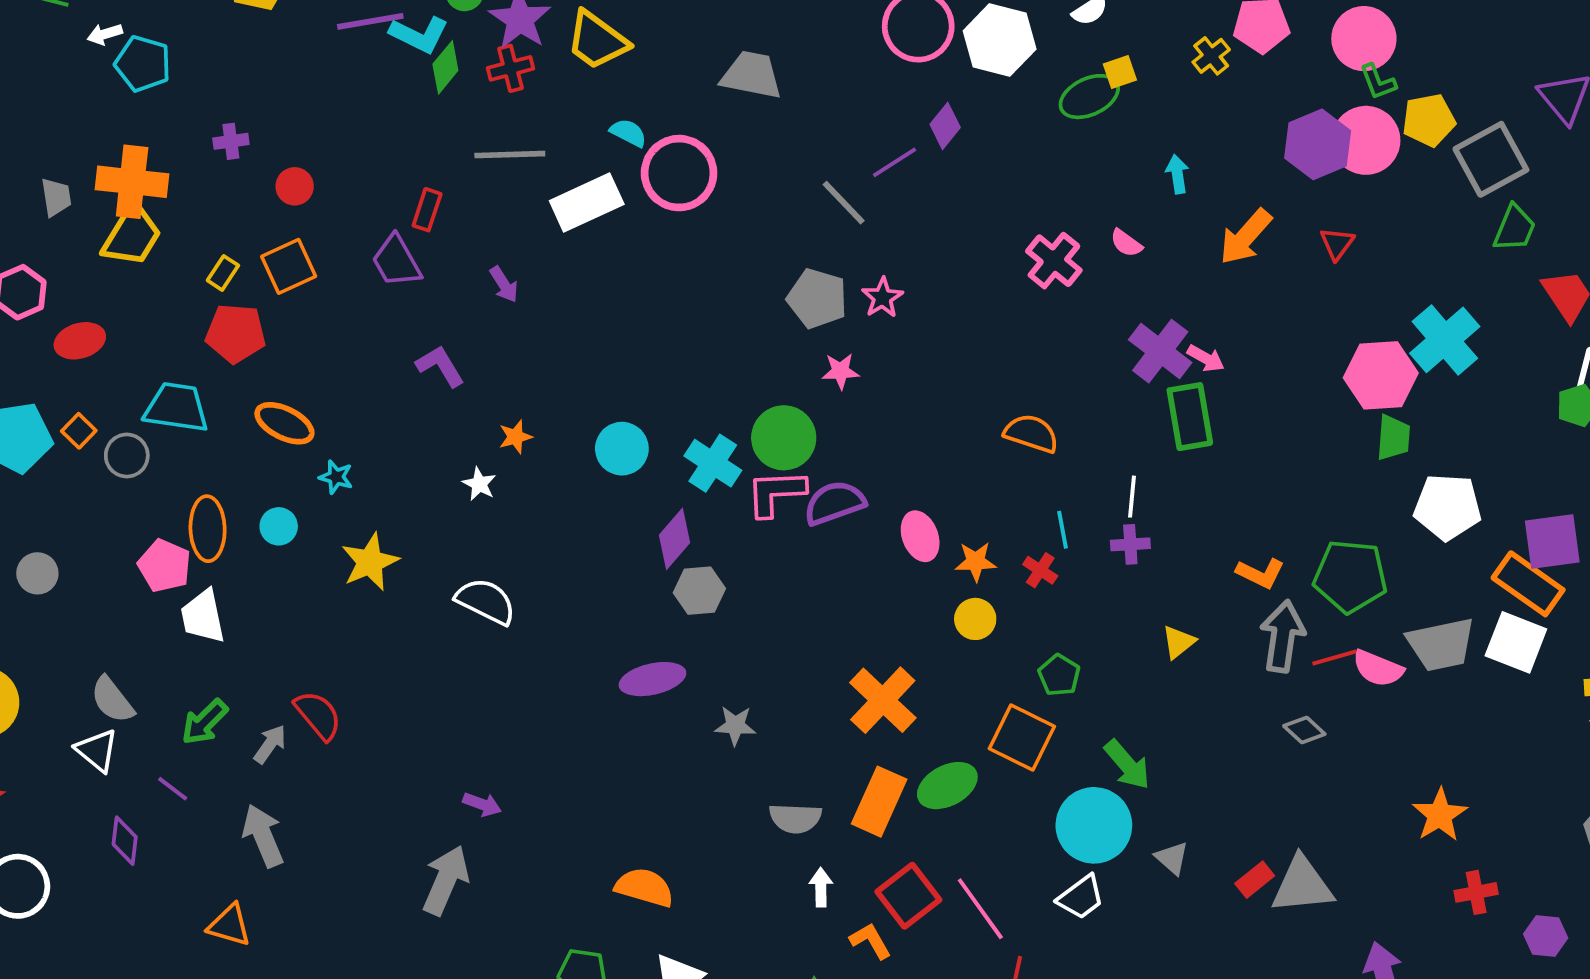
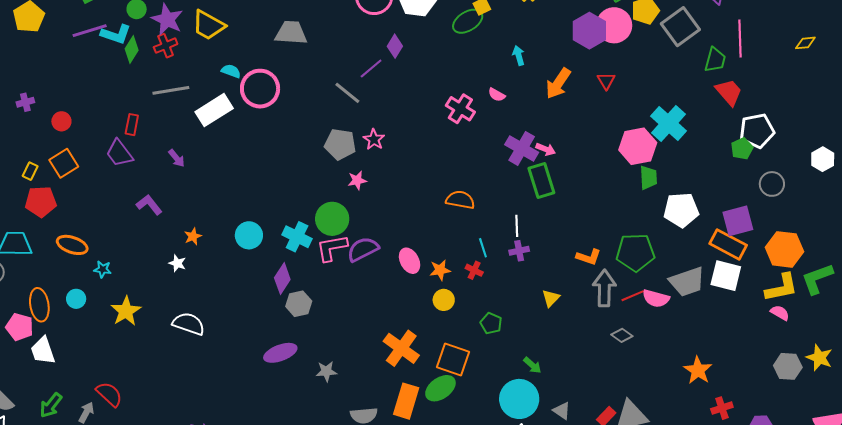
green trapezoid: (1515, 228) -> (715, 60), moved
orange square: (1022, 738) -> (453, 359), moved
green arrow: (1127, 765) -> (532, 365), size x0.7

